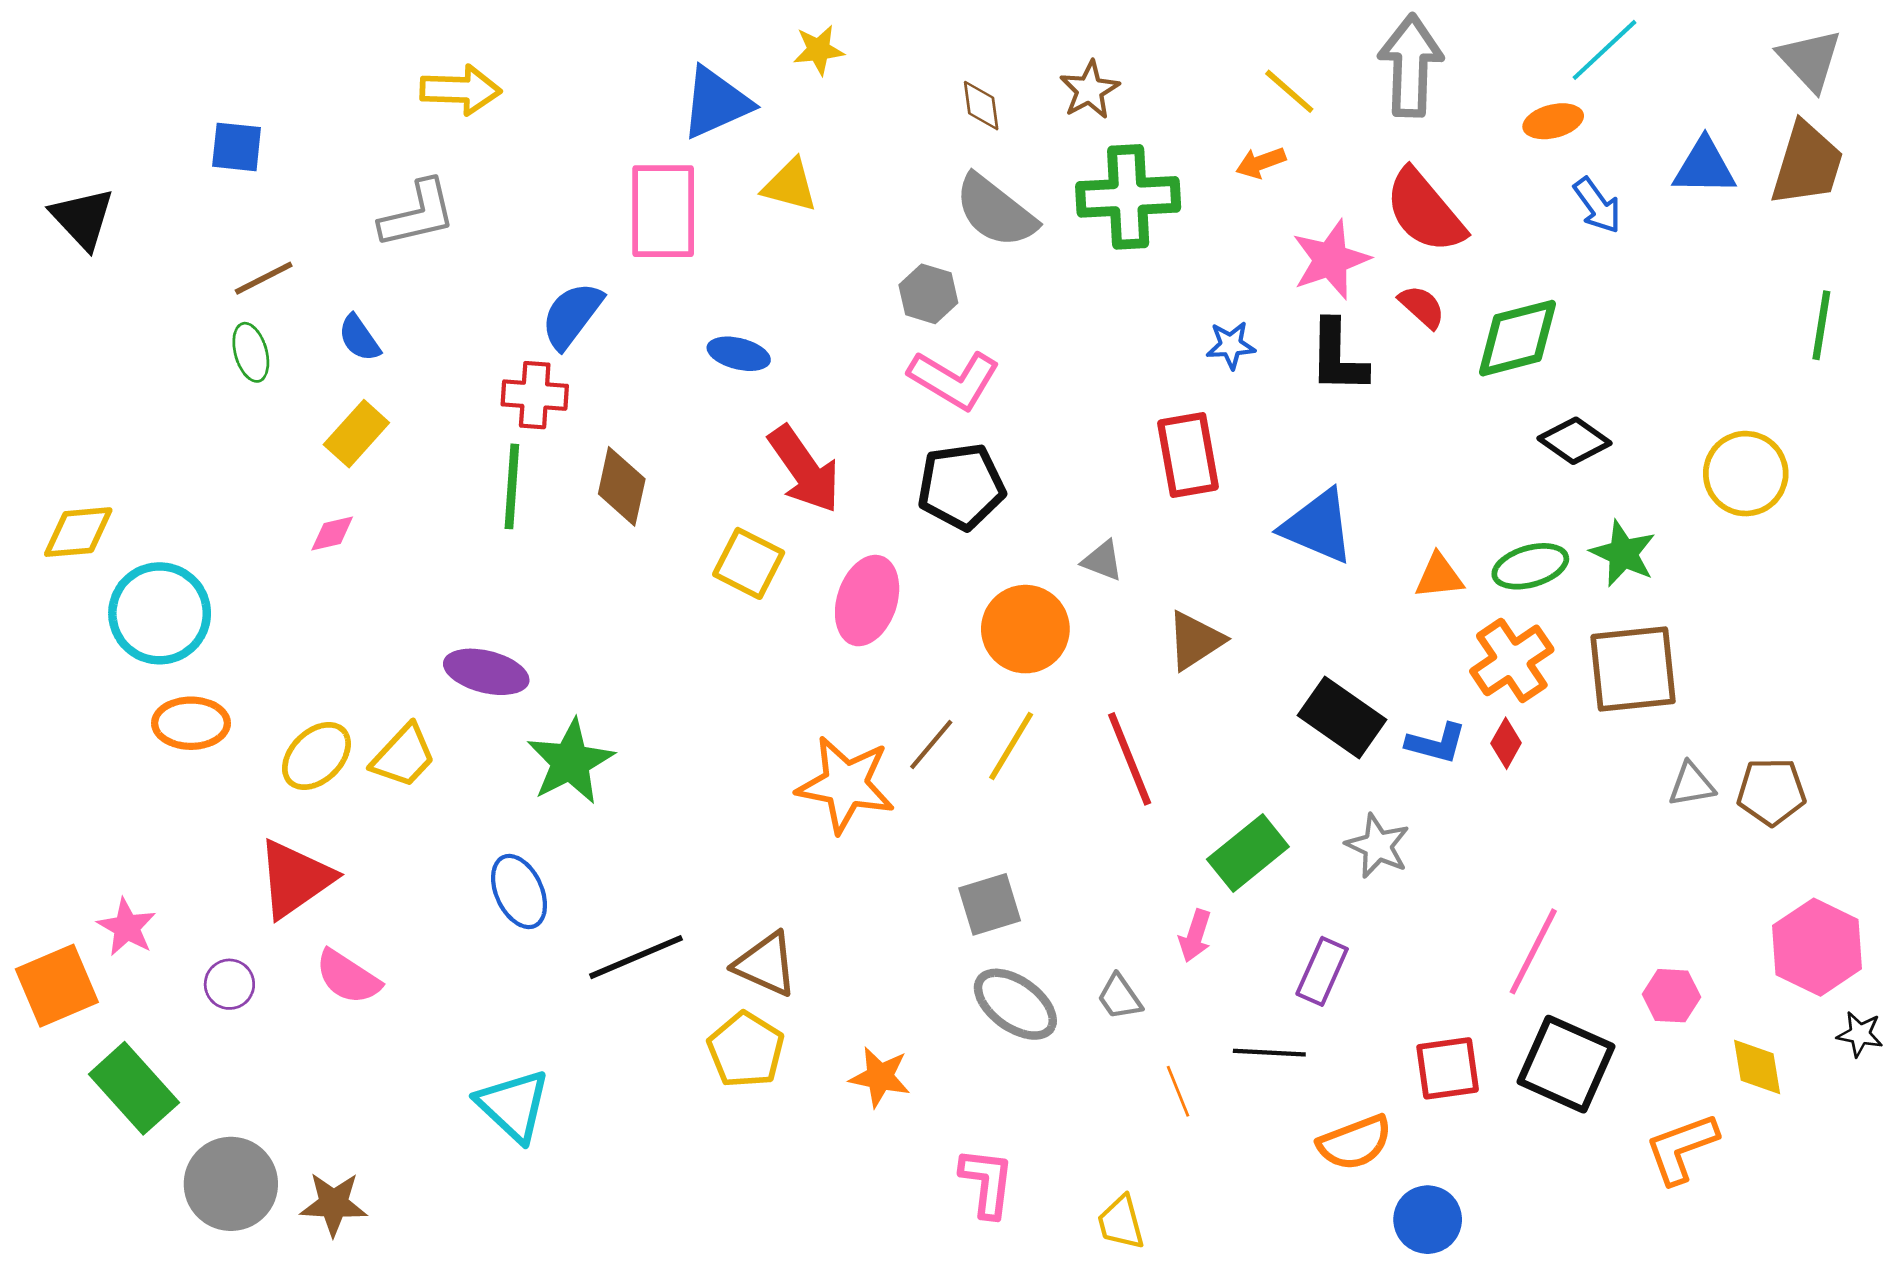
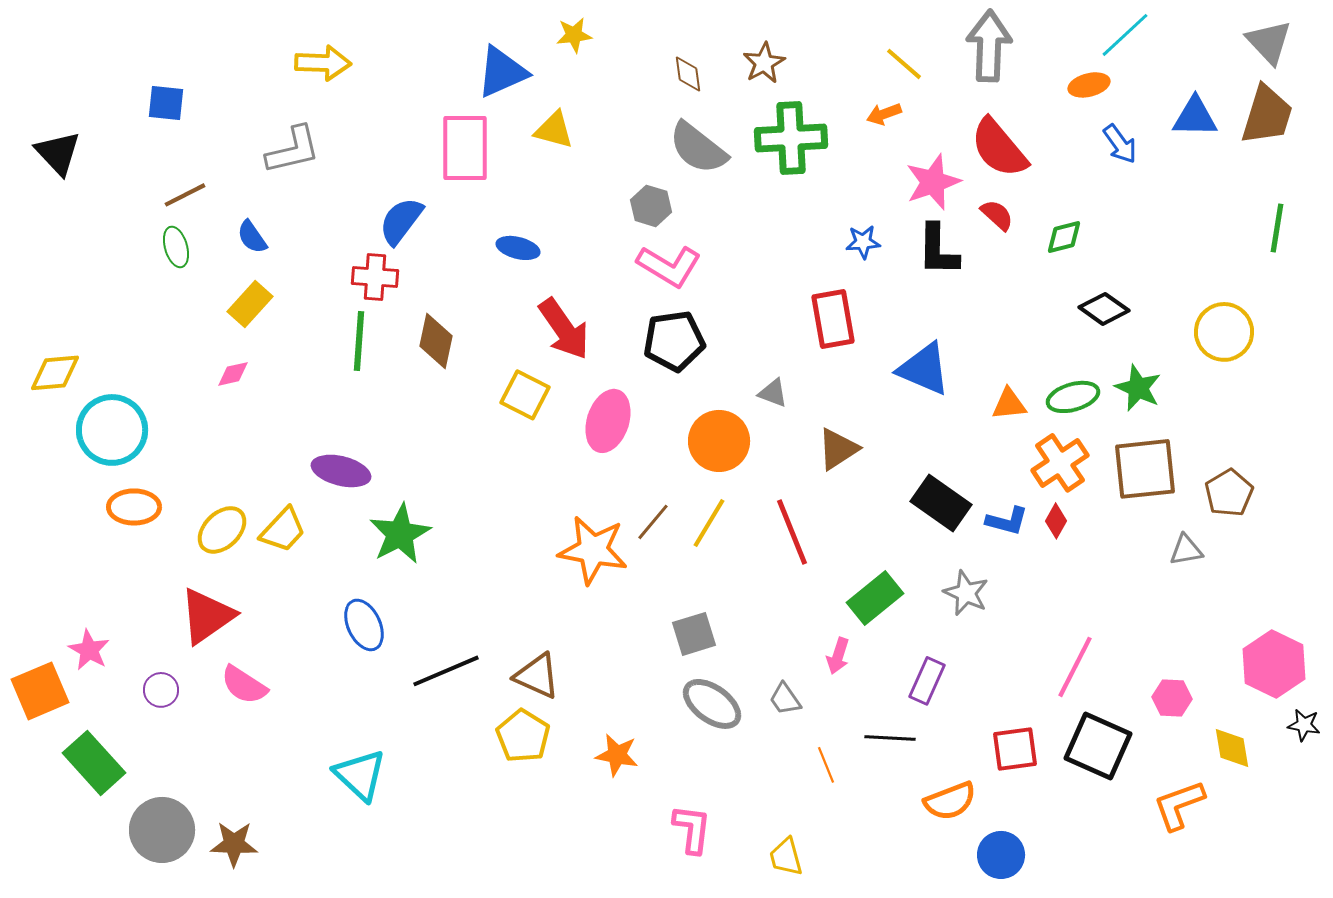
green diamond: (1517, 338) -> (1064, 237), size x0.6
brown pentagon: (1771, 792) -> (1229, 493), moved, turned -30

